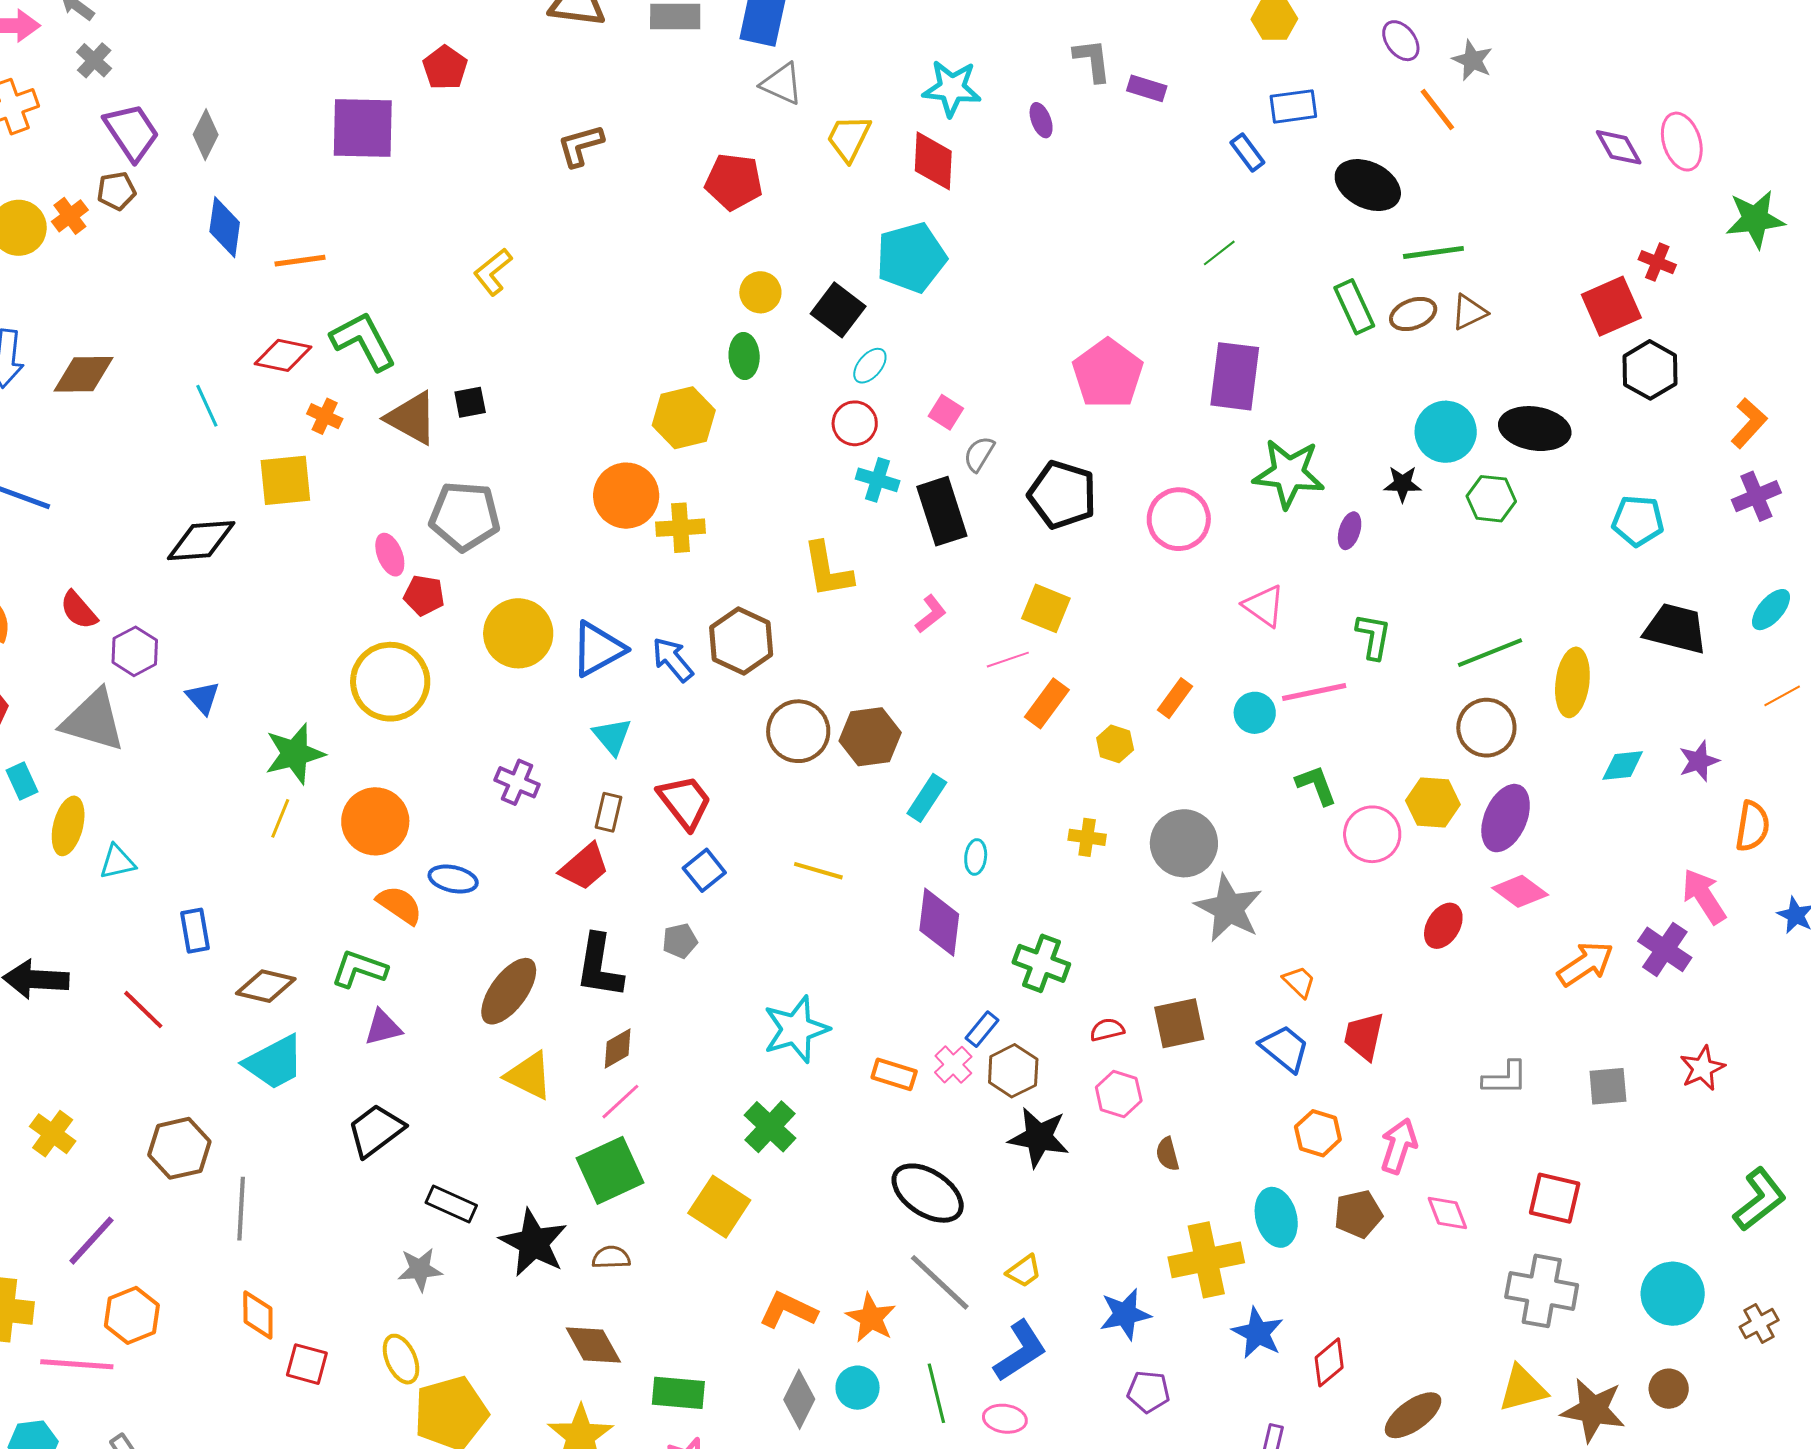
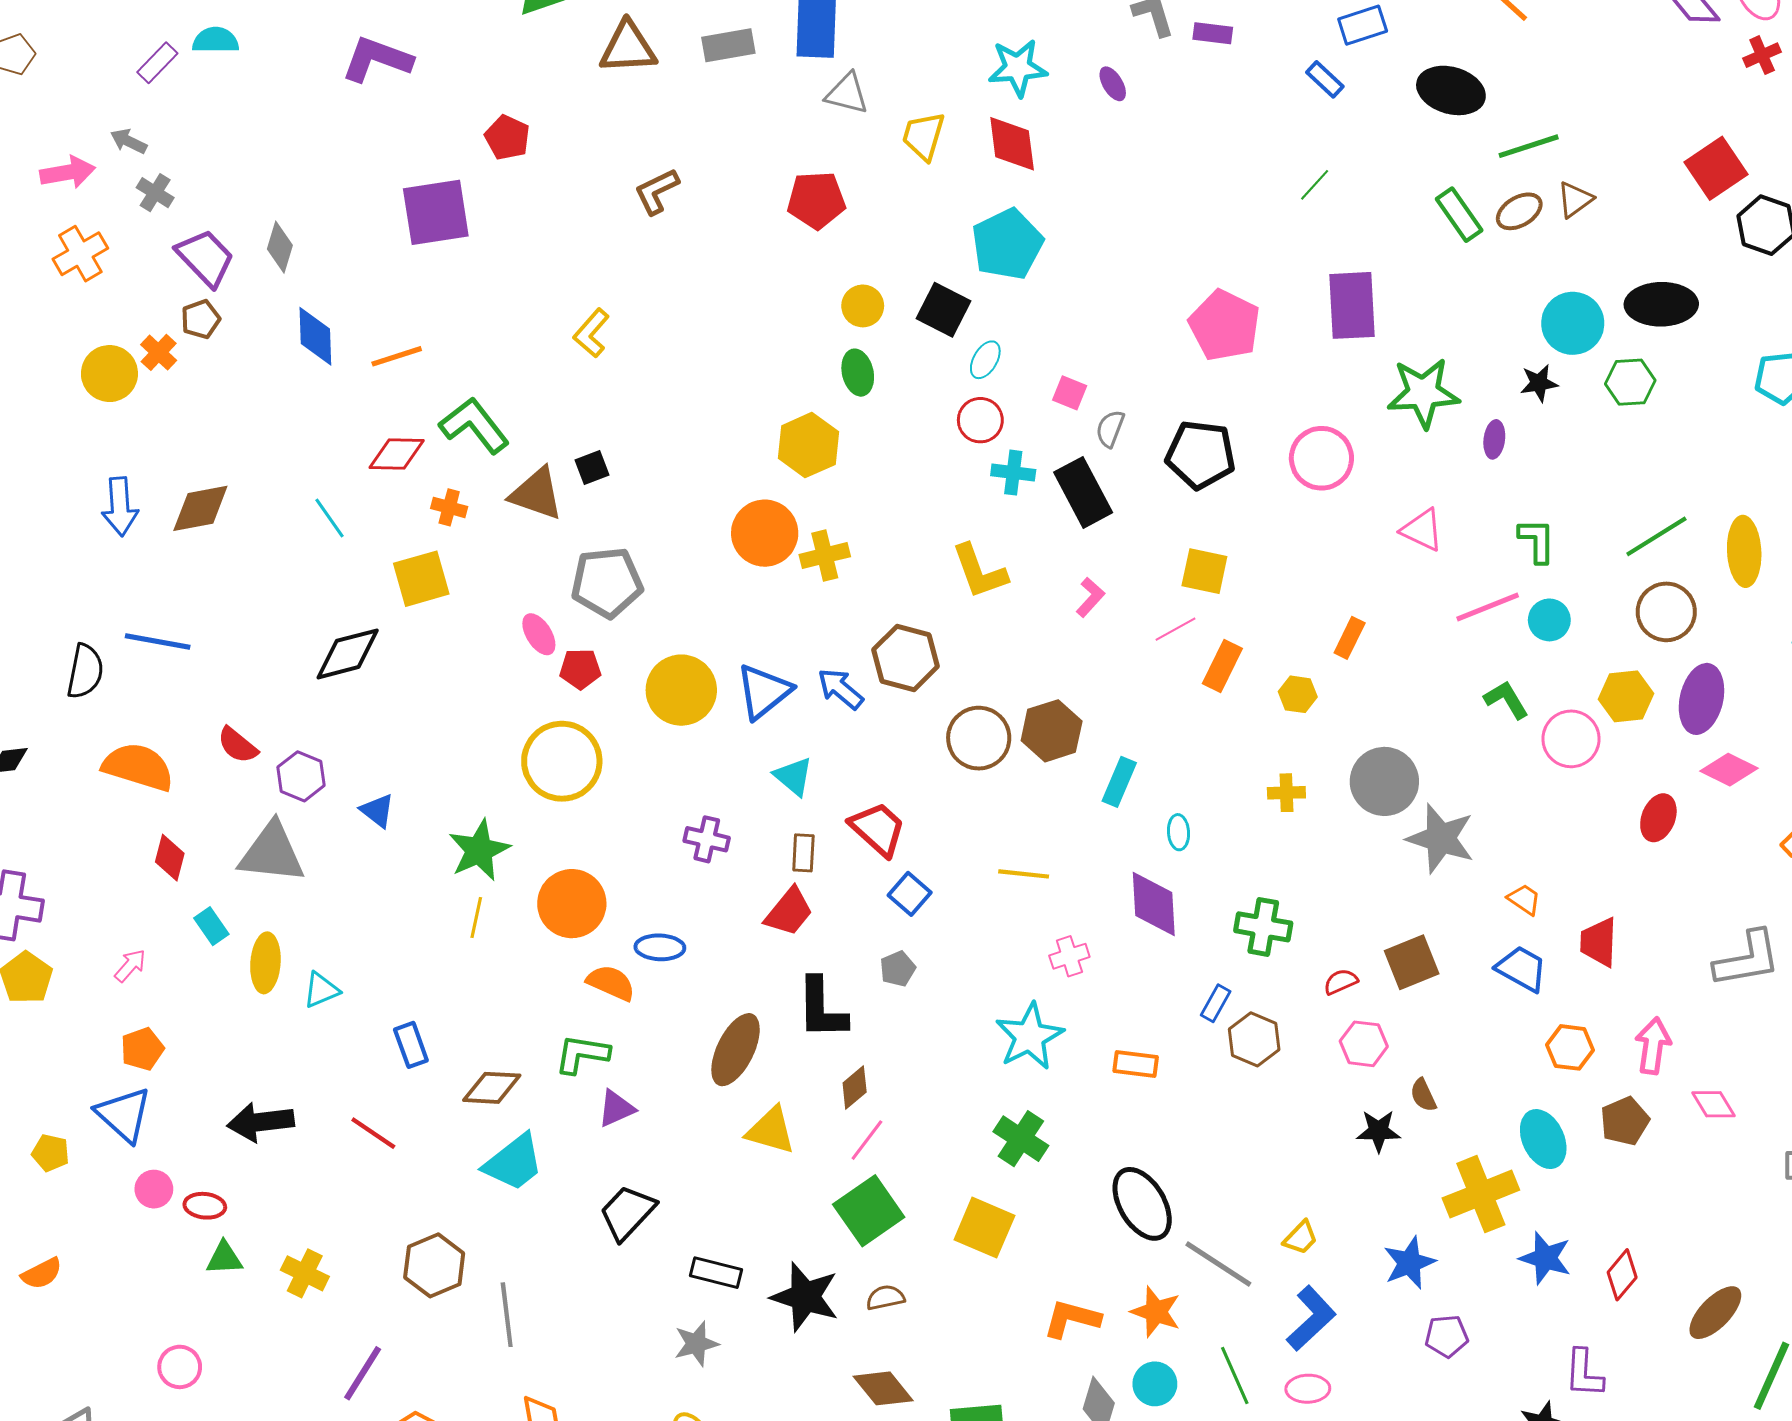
red cross: (1657, 262) -> (1762, 55), moved, turned -36
cyan circle: (1255, 713) -> (1549, 620), moved
pink cross: (953, 1065) -> (1069, 956), moved, turned 36
gray L-shape: (1505, 1078) -> (1747, 959), size x1.5
black star: (1039, 1137) -> (1378, 1131), moved, size x0.7
black ellipse: (928, 1193) -> (1142, 1204), moved, turned 36

